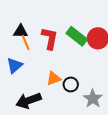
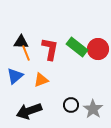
orange triangle: (54, 78) -> (41, 80), moved
black circle: (71, 84) -> (71, 105), moved

